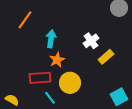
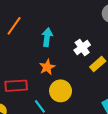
cyan arrow: (51, 39) -> (47, 37), moved
red rectangle: (40, 78) -> (16, 86), moved

